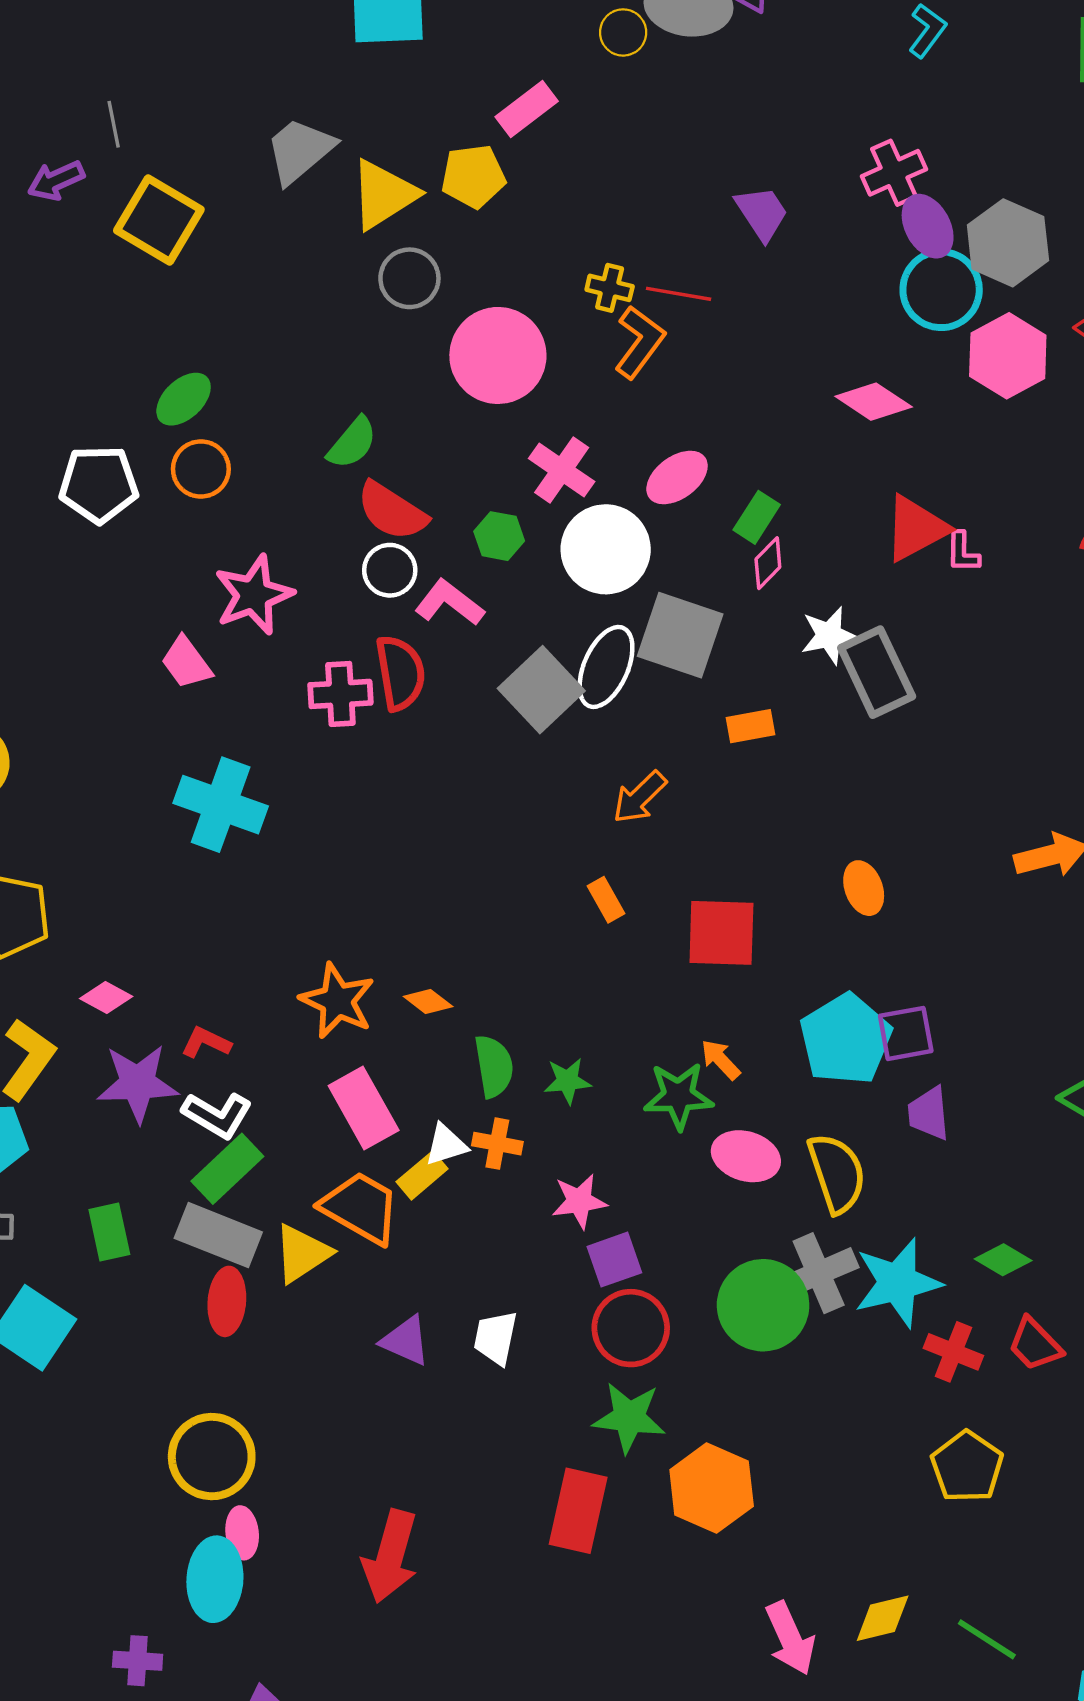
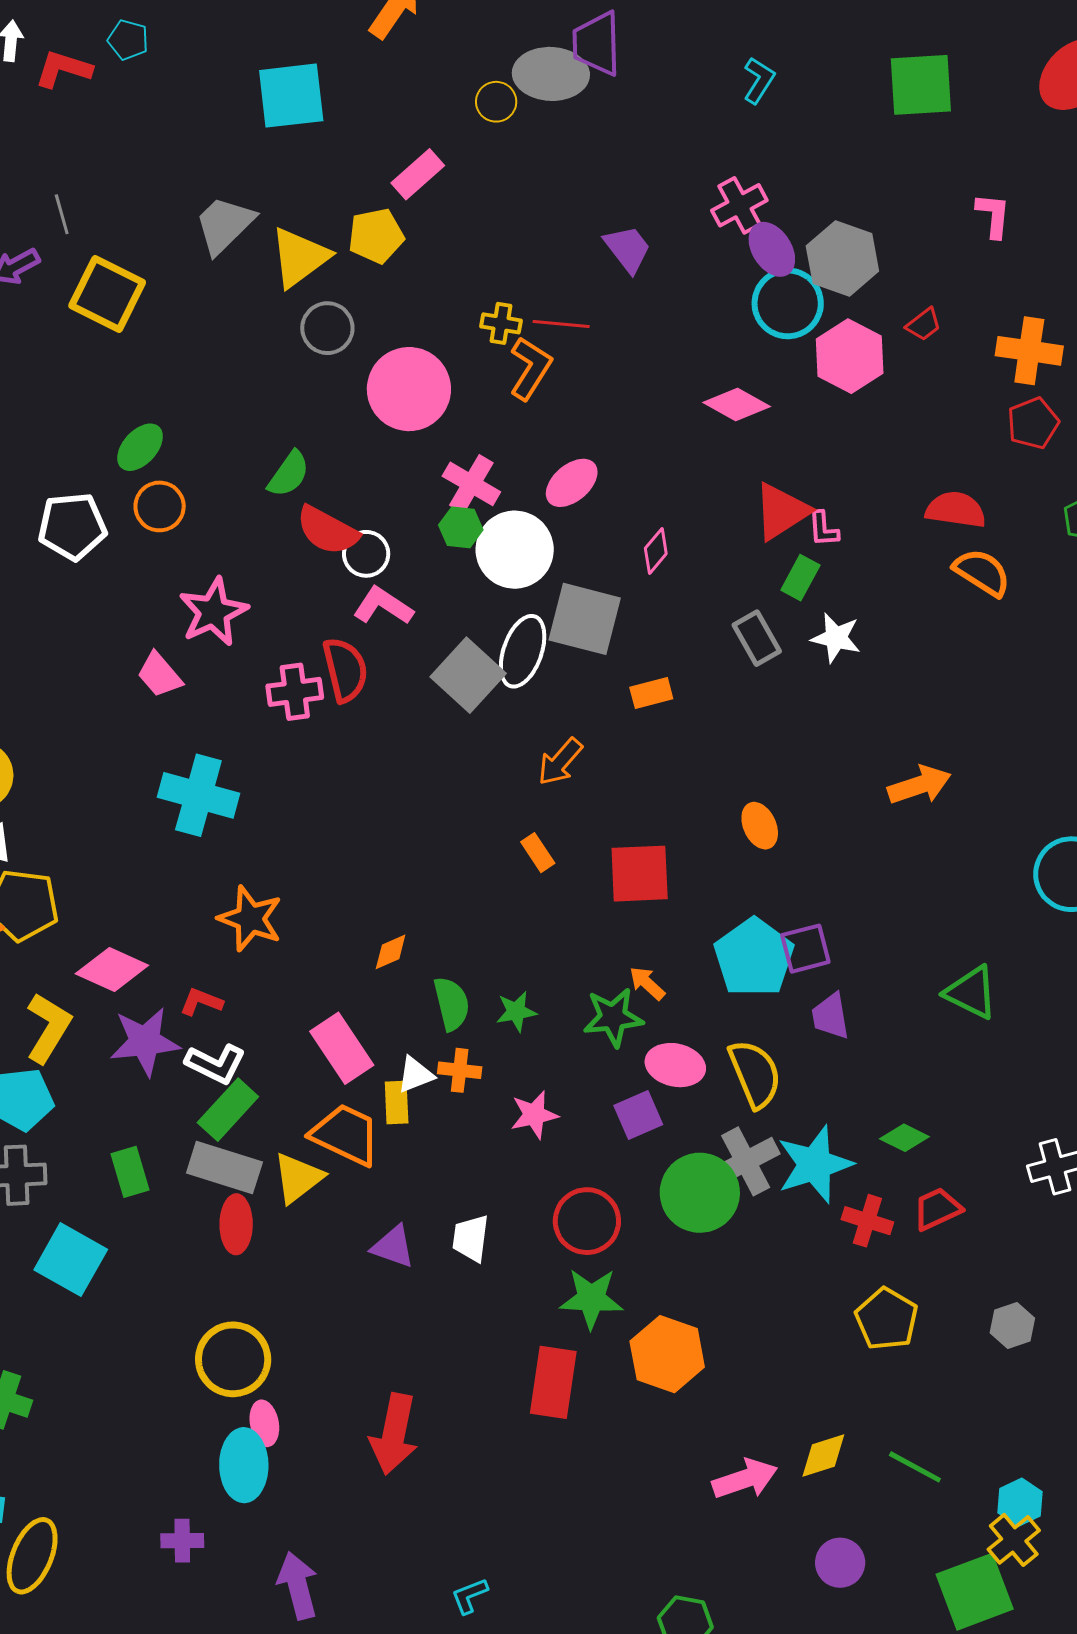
green rectangle: (757, 517) -> (800, 578), moved
green hexagon: (499, 536) -> (461, 527), moved
white circle: (390, 570) -> (366, 554), moved
white star: (829, 635) -> (836, 638), moved, turned 30
gray rectangle: (877, 672) -> (757, 638), size x0.7
pink diamond: (106, 998) -> (112, 969), size x1.6
orange star: (337, 1001) -> (250, 919), moved
orange diamond: (428, 1001) -> (391, 952), turned -57
yellow rectangle: (422, 1175) -> (397, 1103), turned -48
purple square: (614, 1260) -> (638, 1115), moved
red trapezoid: (1035, 1344) -> (937, 1209), turned 114
pink arrow: (790, 1638) -> (745, 1479), turned -80

